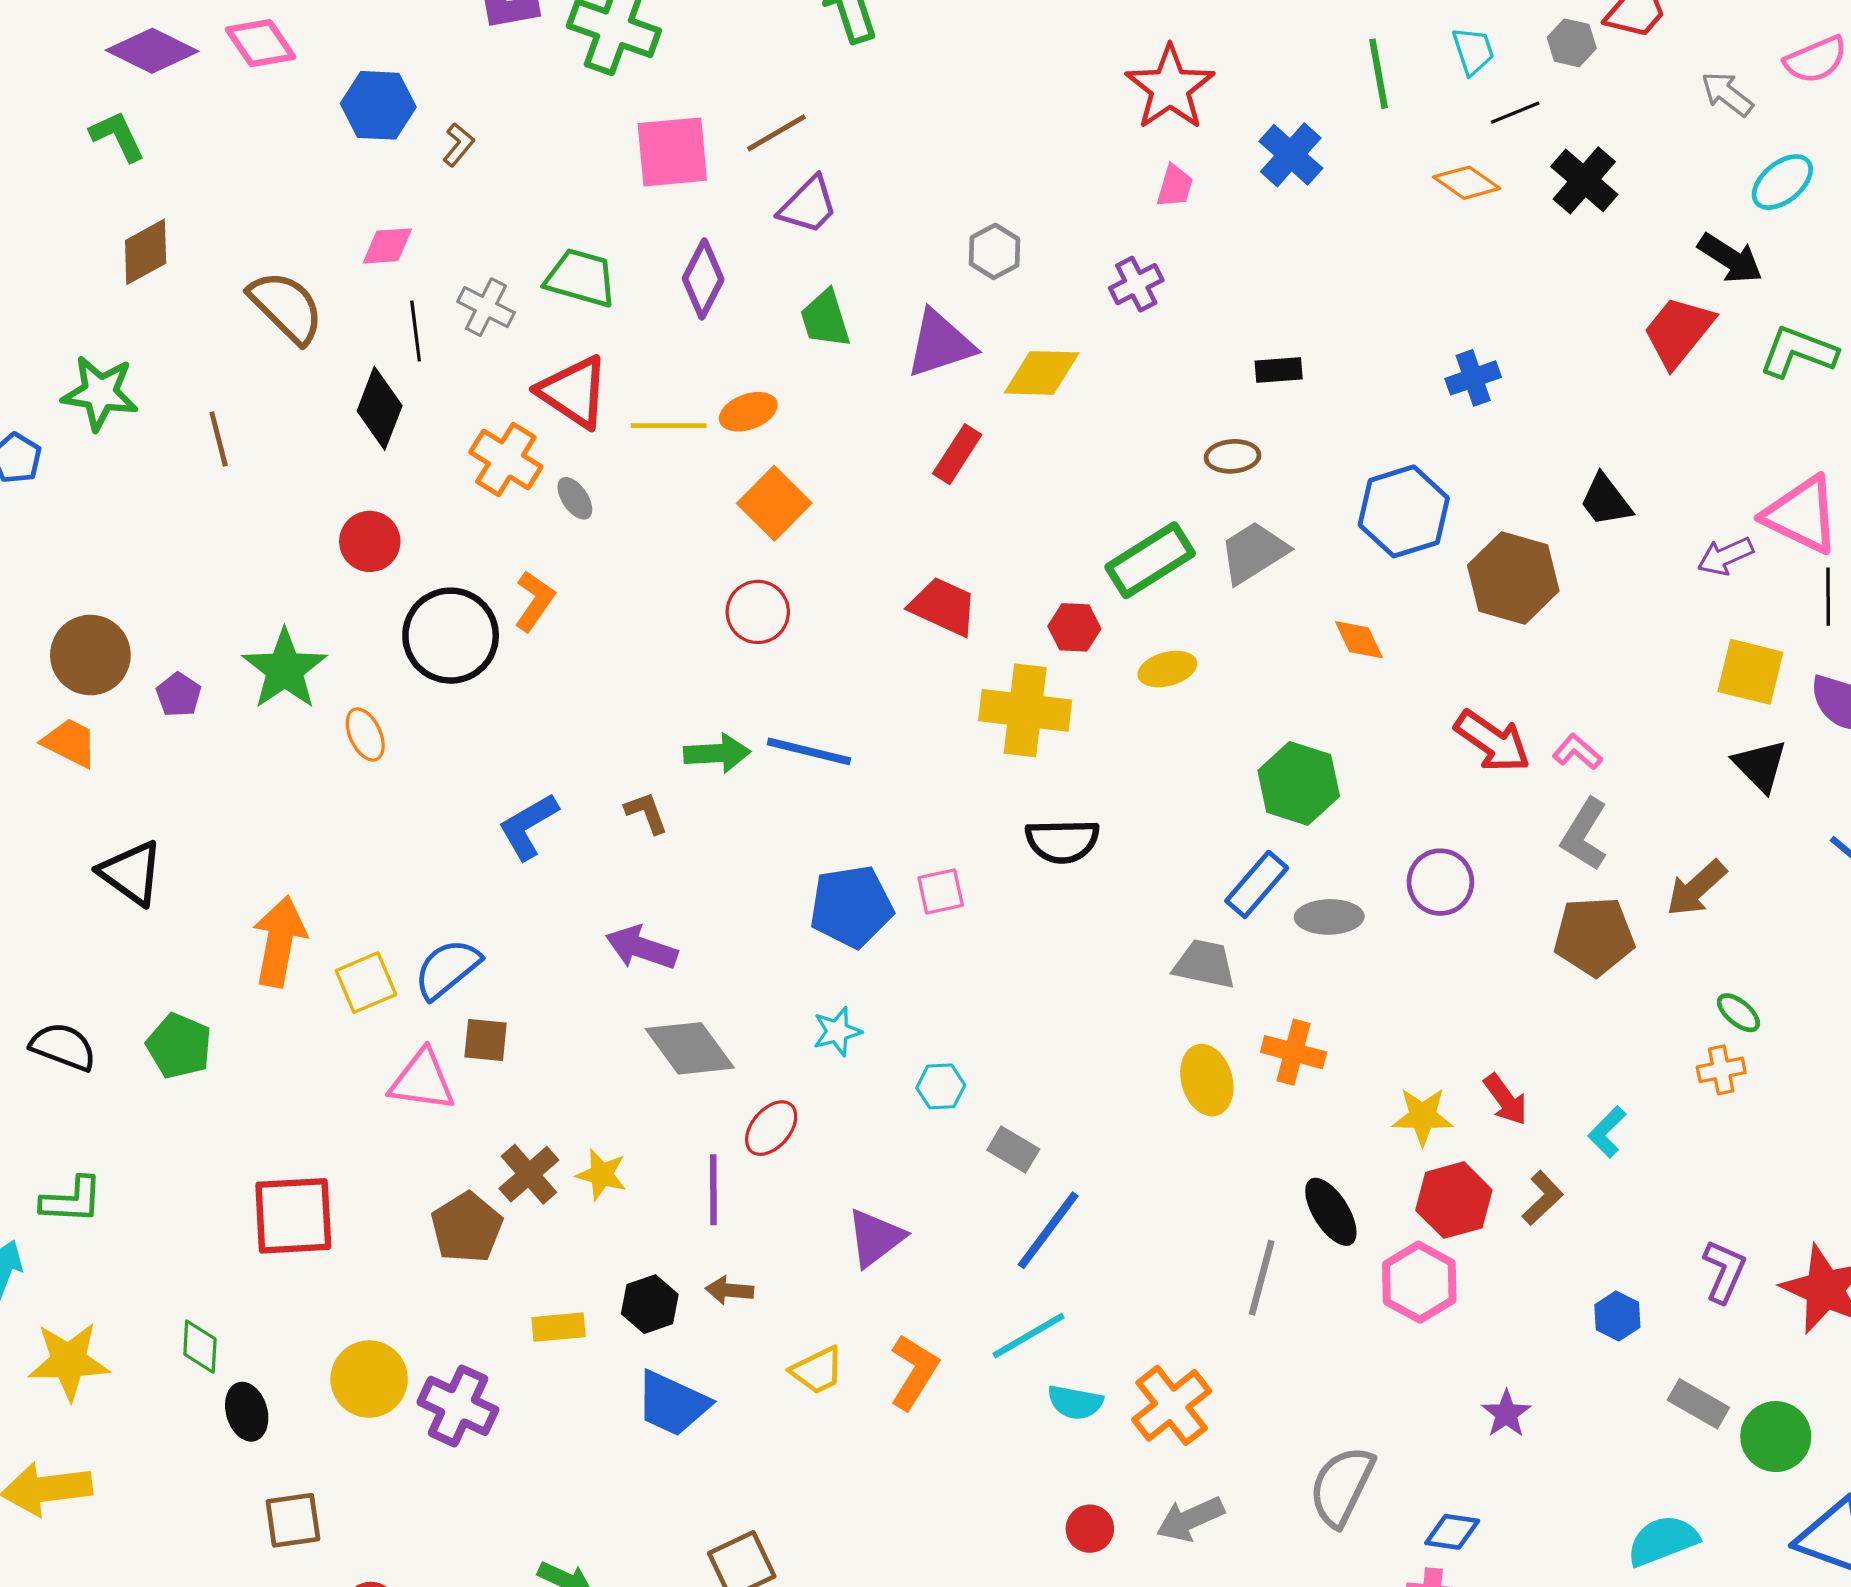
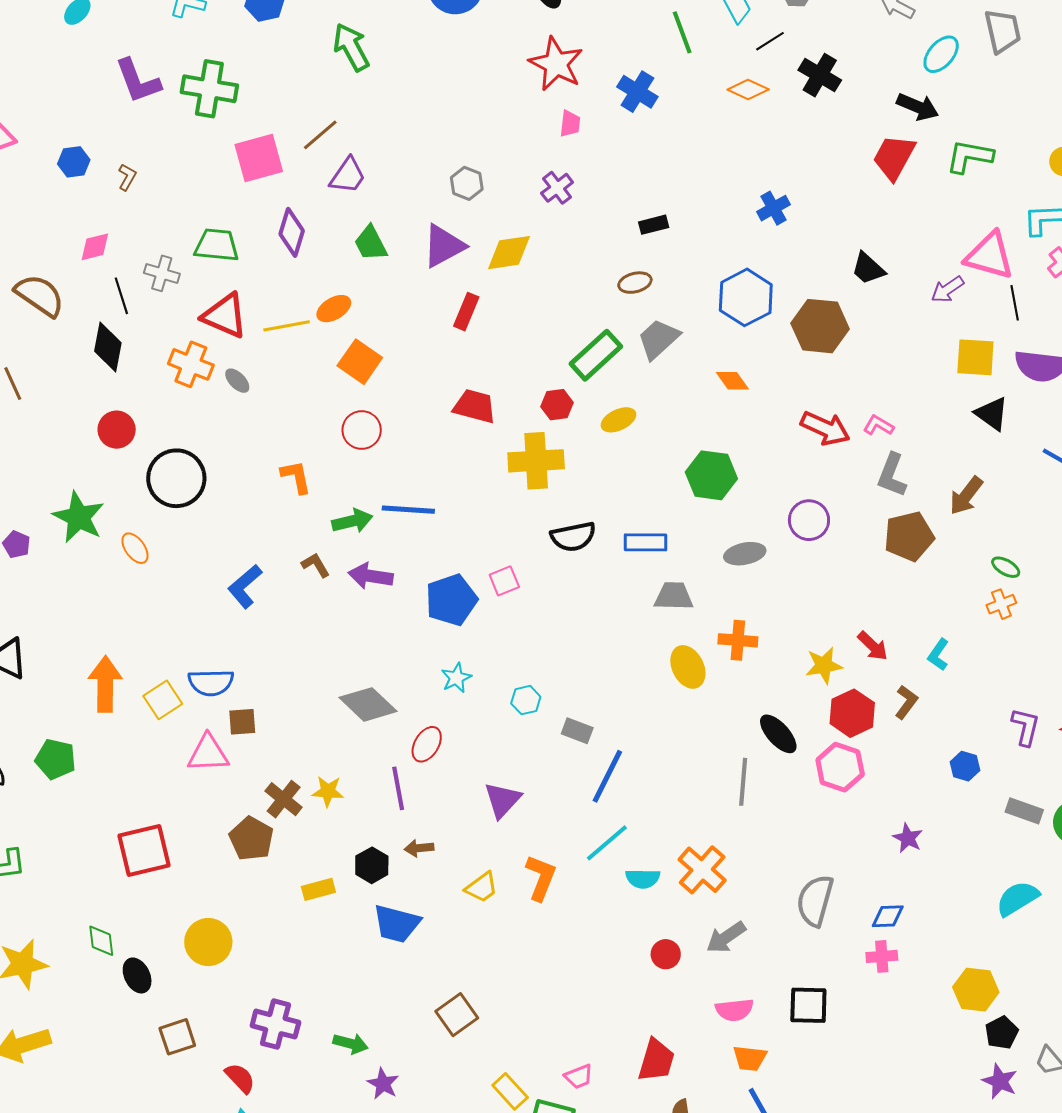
blue hexagon: (378, 105) -> (74, 162), size x0.7
orange L-shape: (534, 601) -> (296, 477), moved, turned -36
blue rectangle: (1257, 884) -> (645, 542), moved, turned 60
purple arrow: (641, 948) -> (371, 576), moved
blue semicircle: (447, 969) -> (211, 683), turned -132
purple cross: (458, 1406) -> (275, 1024), moved

